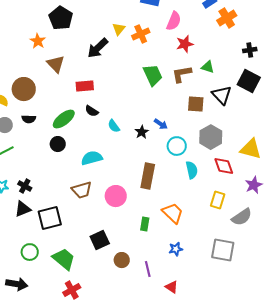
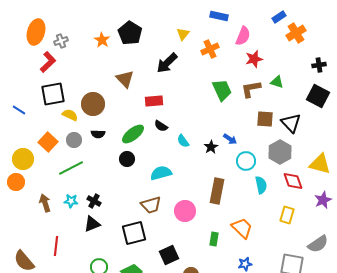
yellow triangle: (119, 29) -> (183, 34), moved
orange star: (38, 41) -> (102, 40), moved
black triangle: (222, 95) -> (291, 123), moved
gray semicircle: (242, 217) -> (318, 244), moved
black square: (50, 218) -> (134, 233), moved

